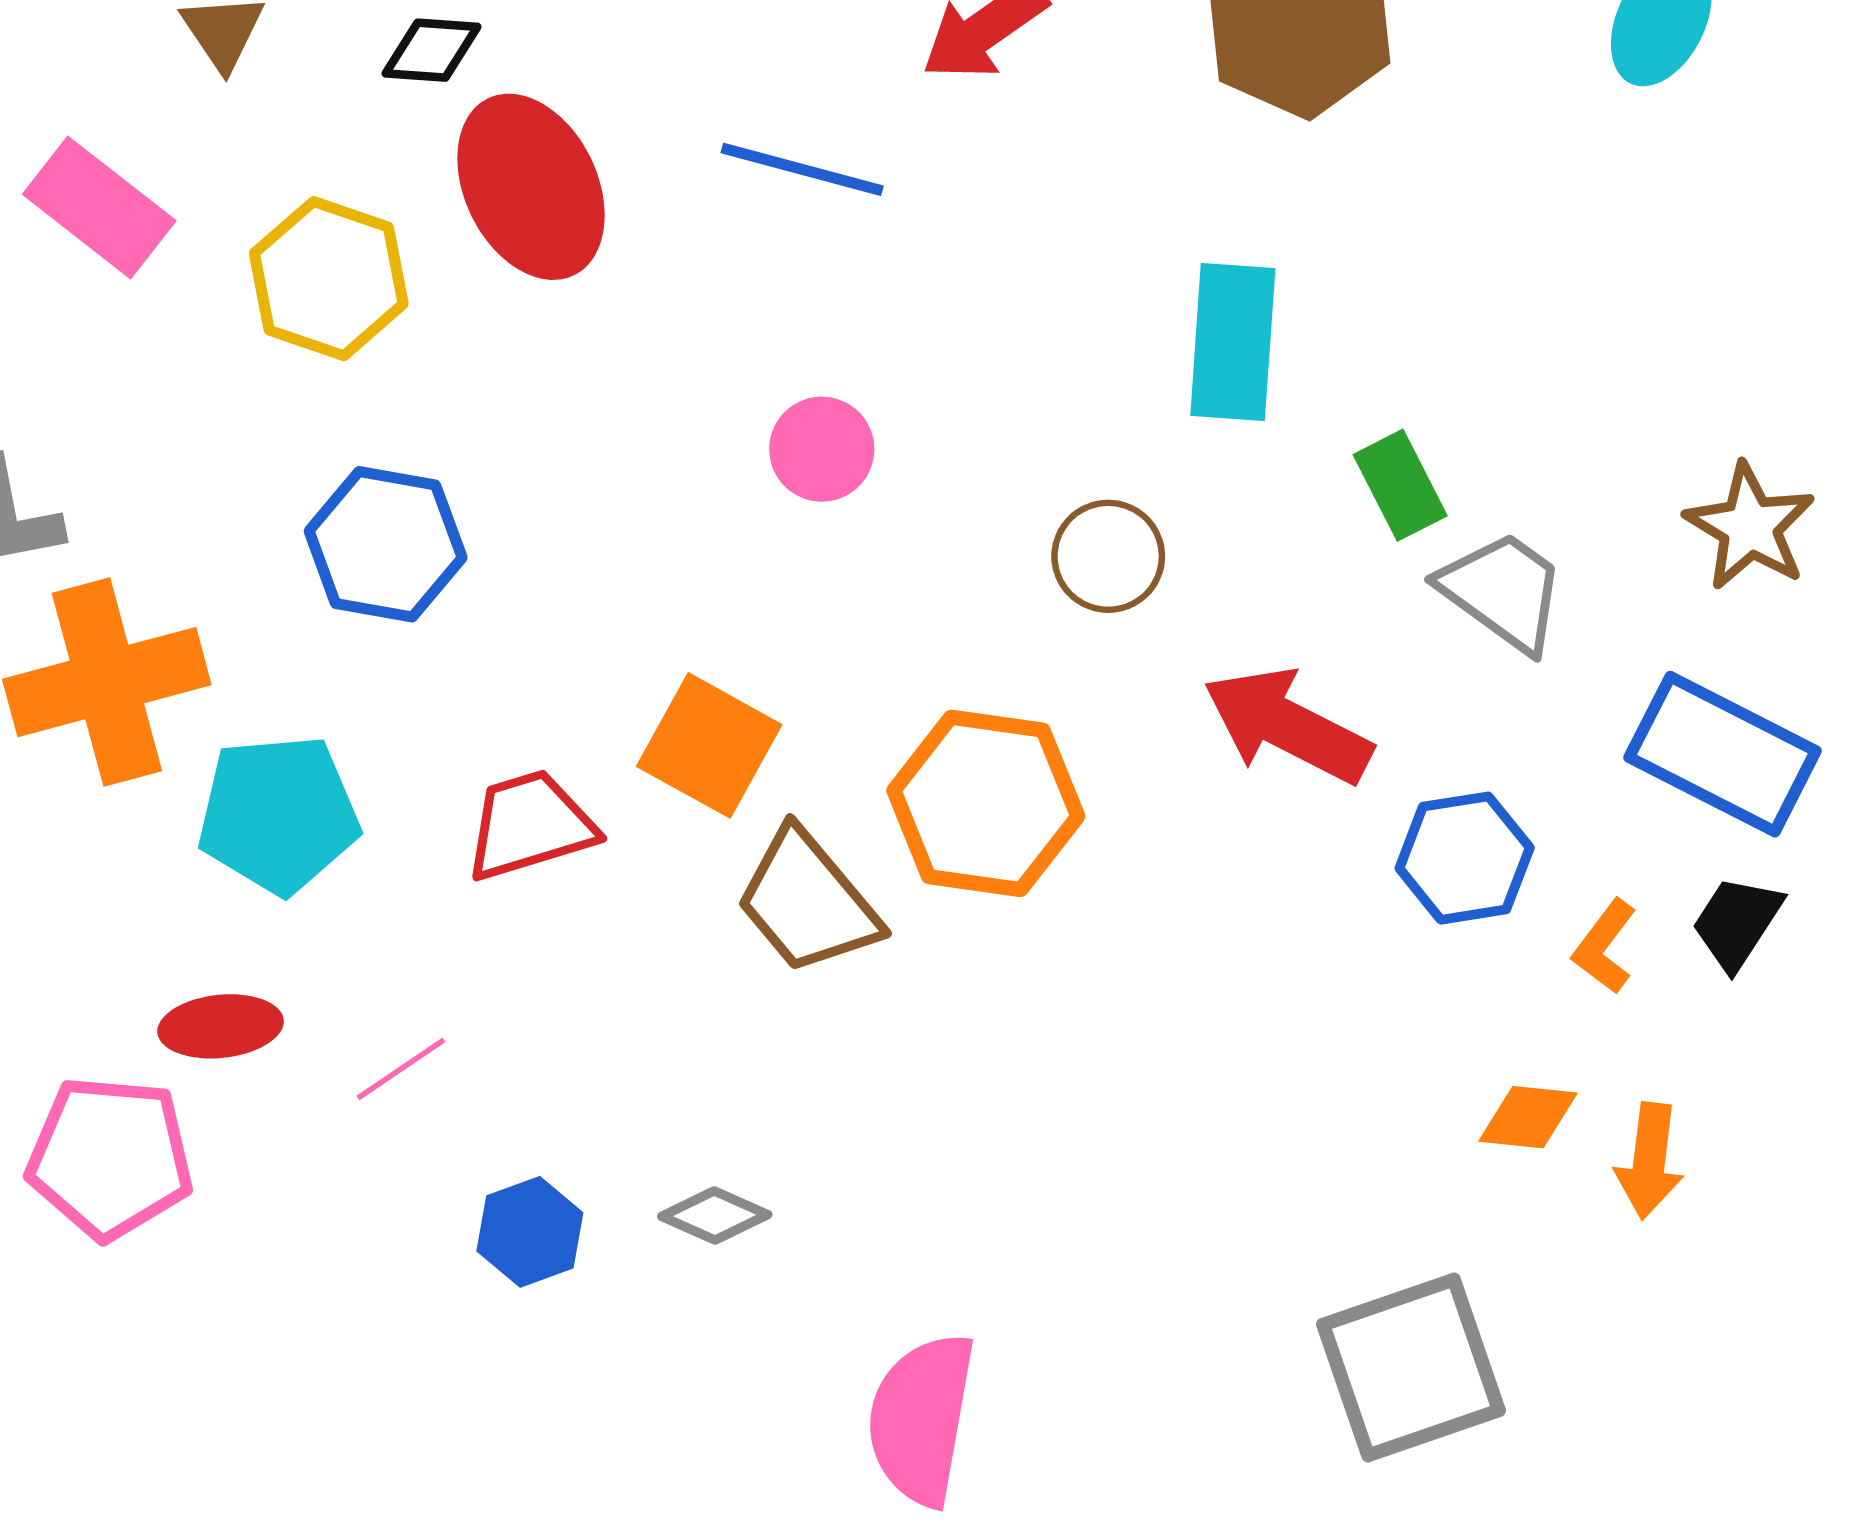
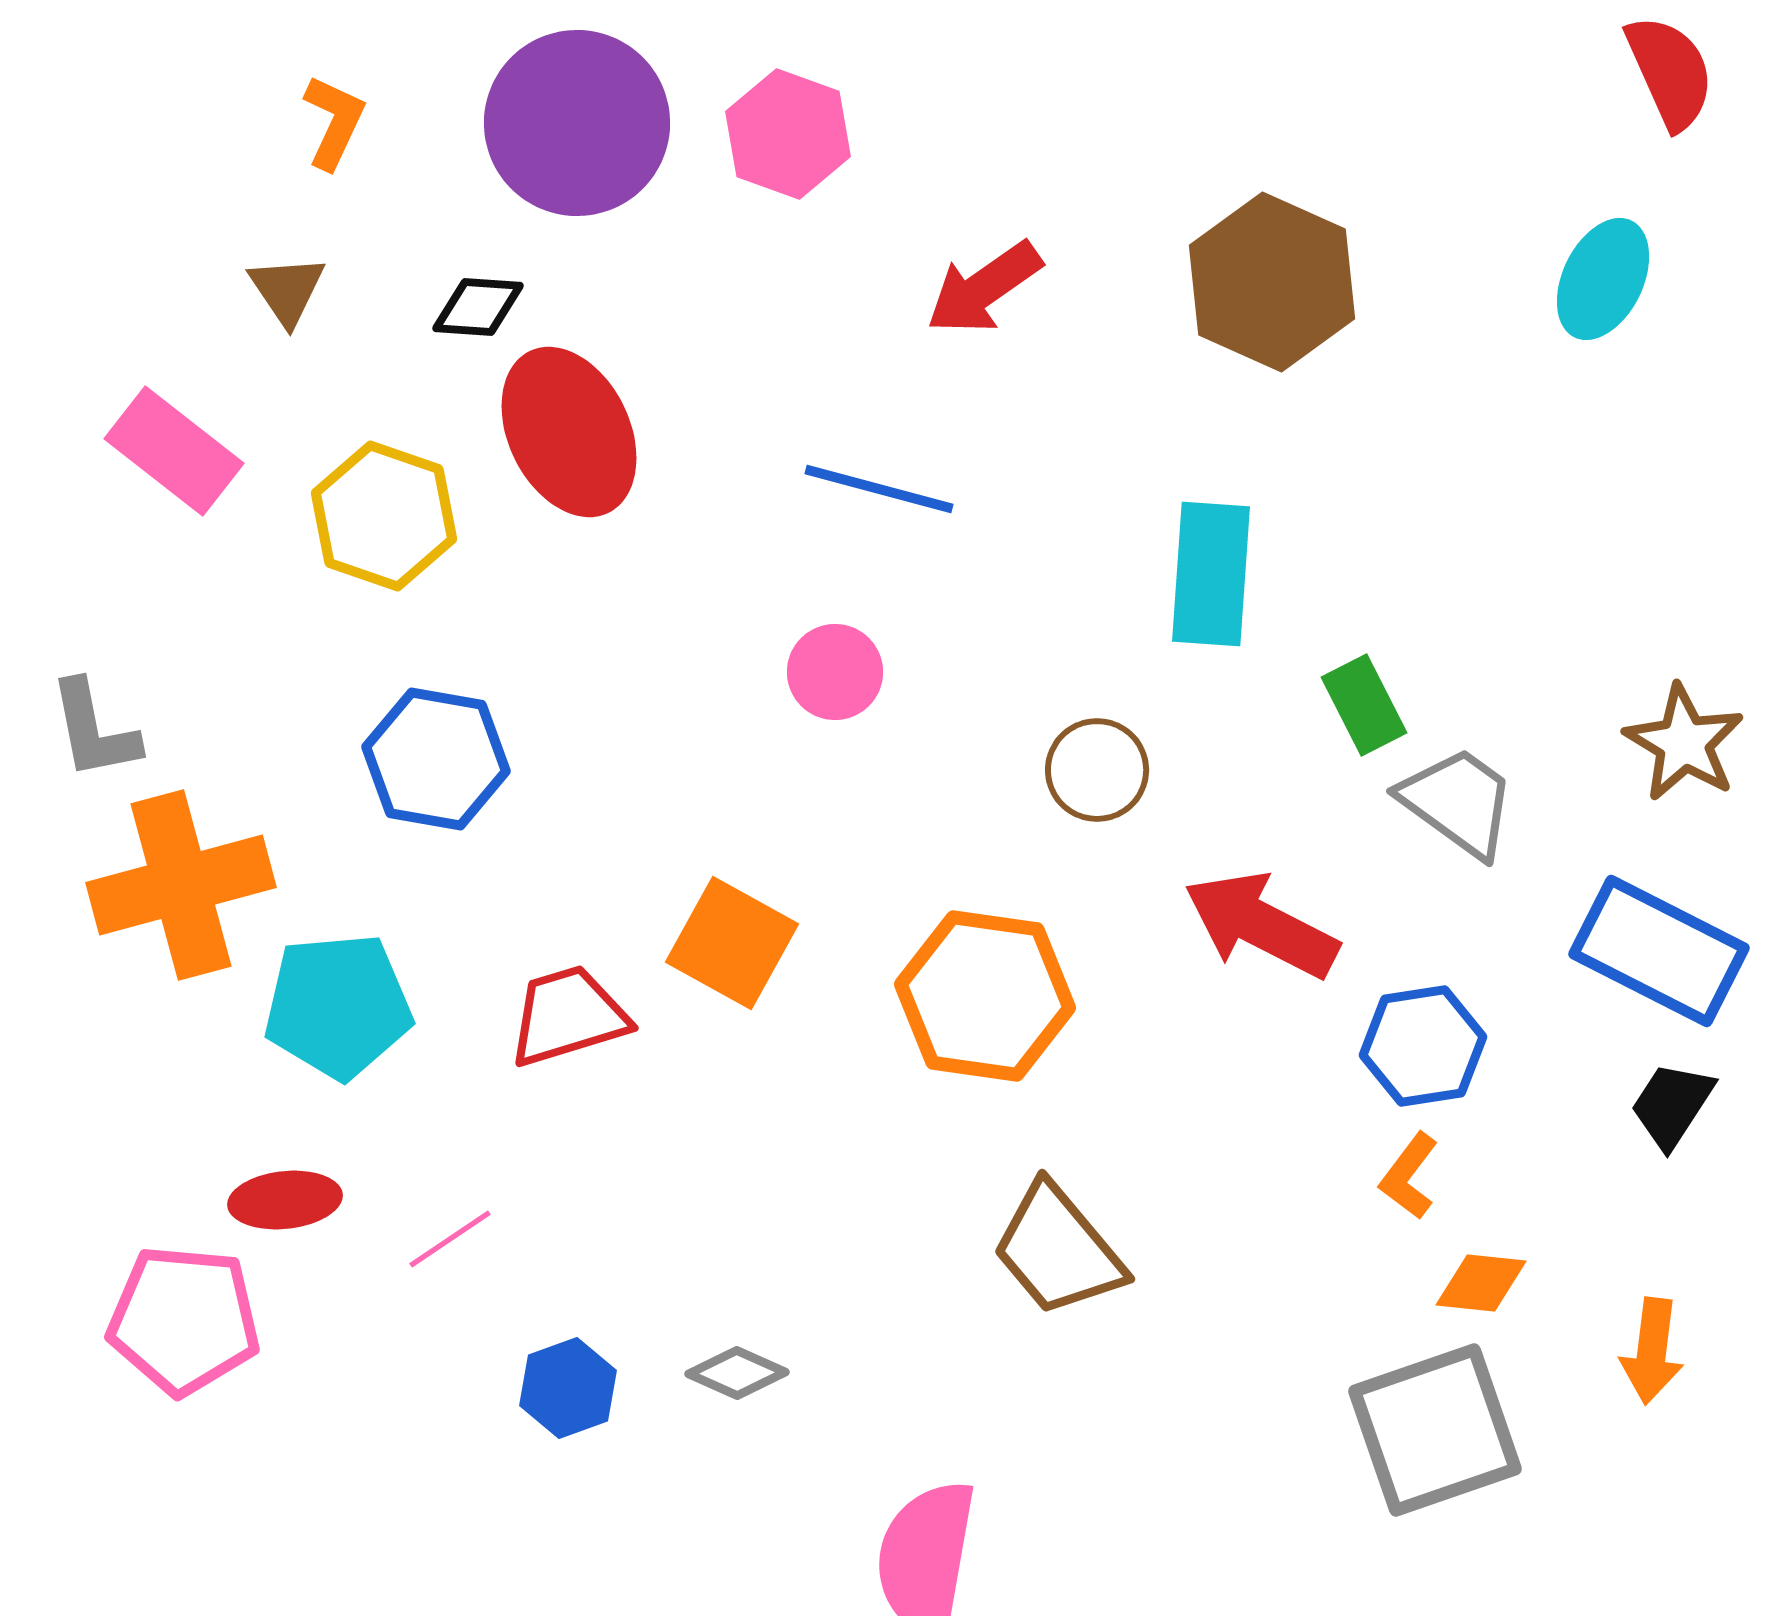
blue line: (802, 169) -> (879, 489), moved
brown trapezoid: (808, 902) -> (1058, 1250), moved
orange L-shape: (1605, 947) -> (1409, 1176), moved
orange arrow: (1649, 1161) -> (1652, 1351), moved
gray square: (1411, 1367) -> (1435, 1430), moved

